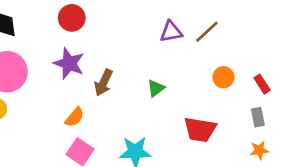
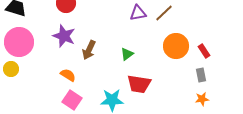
orange circle: (223, 77) -> (176, 46), size x1.6
orange semicircle: (75, 117) -> (68, 75), turned -98
red trapezoid: (200, 130) -> (139, 84), moved

